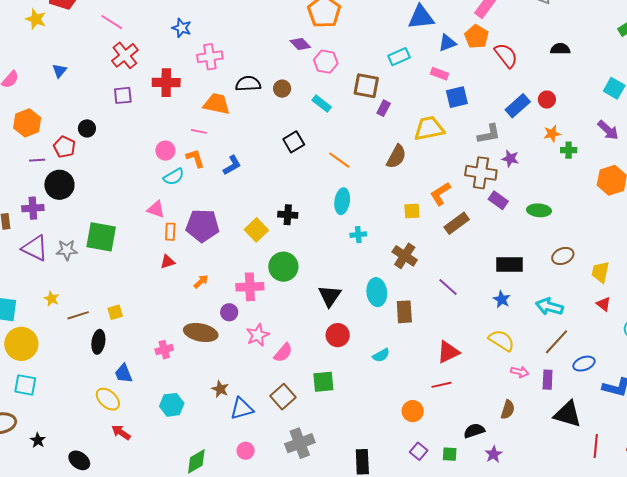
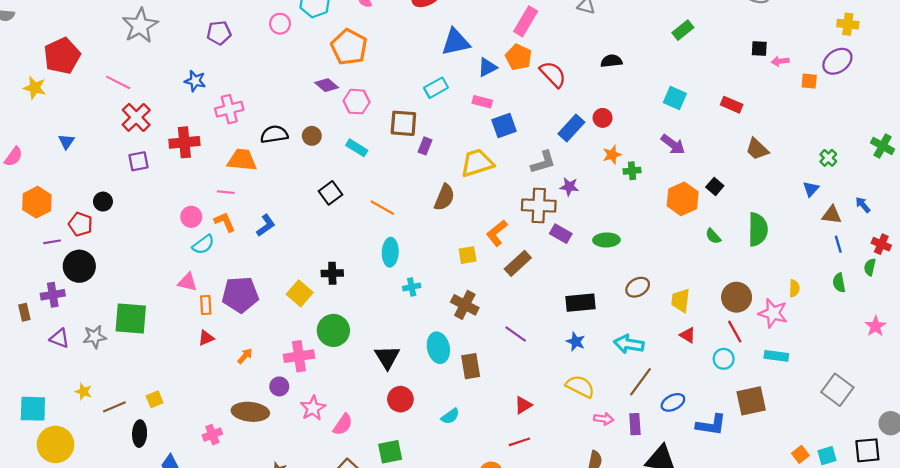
purple triangle: (35, 248) -> (59, 338), size x0.7
red triangle: (448, 352) -> (523, 405), size x0.7

